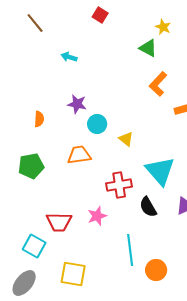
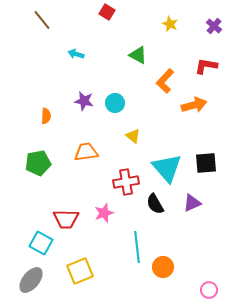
green triangle: (148, 48) -> (138, 55), moved
cyan circle: (97, 124) -> (115, 103), moved
yellow square: (73, 274) -> (80, 271), turned -32

